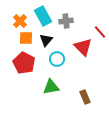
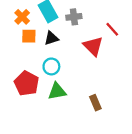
black triangle: (46, 40) -> (51, 38), turned 32
cyan circle: (57, 59) -> (51, 66), moved
red pentagon: (24, 63) -> (27, 83), moved

